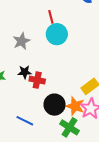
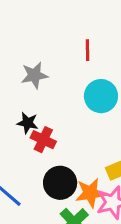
cyan circle: (57, 34) -> (101, 96), moved
orange star: (75, 106) -> (90, 193), turned 30

